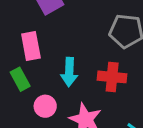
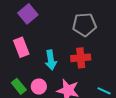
green rectangle: (20, 79) -> (19, 86), moved

